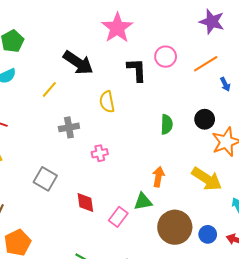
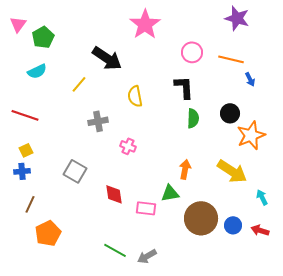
orange line: (206, 64) -> (231, 59), turned 45
black L-shape: (137, 70) -> (184, 87), moved
pink cross: (100, 153) -> (128, 146), turned 35
pink rectangle: (118, 217) -> (146, 208), turned 60

